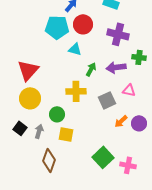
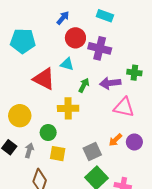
cyan pentagon: (57, 27) -> (23, 41), moved
purple cross: (118, 34) -> (100, 48), moved
red triangle: (28, 70) -> (44, 79), moved, turned -45
pink triangle: (129, 90) -> (124, 107), size x1.5
gray square: (107, 100) -> (92, 151), moved

